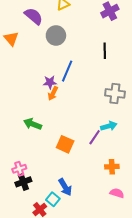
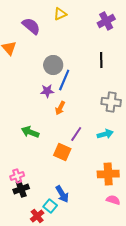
gray circle: (56, 35) -> (53, 65), moved
orange arrow: (53, 93) -> (60, 108), moved
purple line: (95, 137) -> (76, 134), moved
orange cross: (112, 167) -> (108, 174), size x1.5

